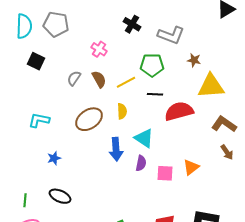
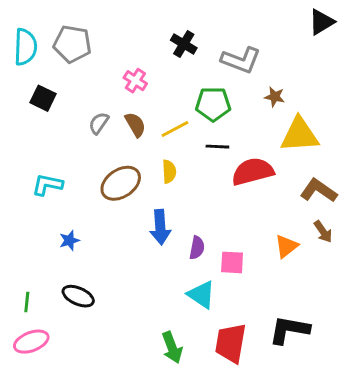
cyan triangle: (144, 138) -> (201, 295), moved
orange triangle: (191, 167) -> (286, 246), moved

